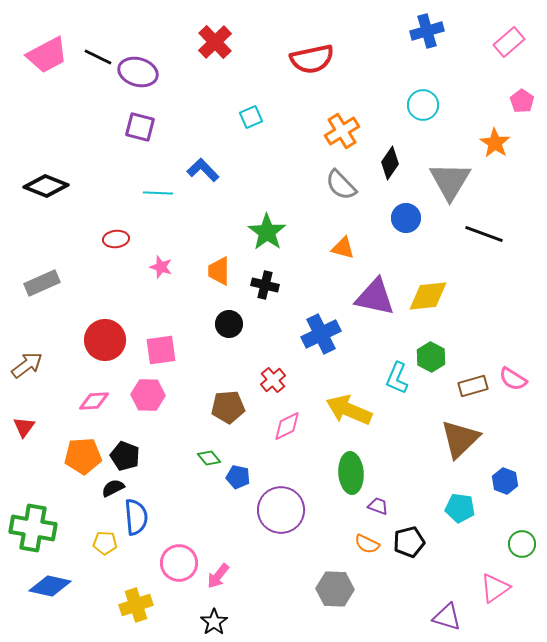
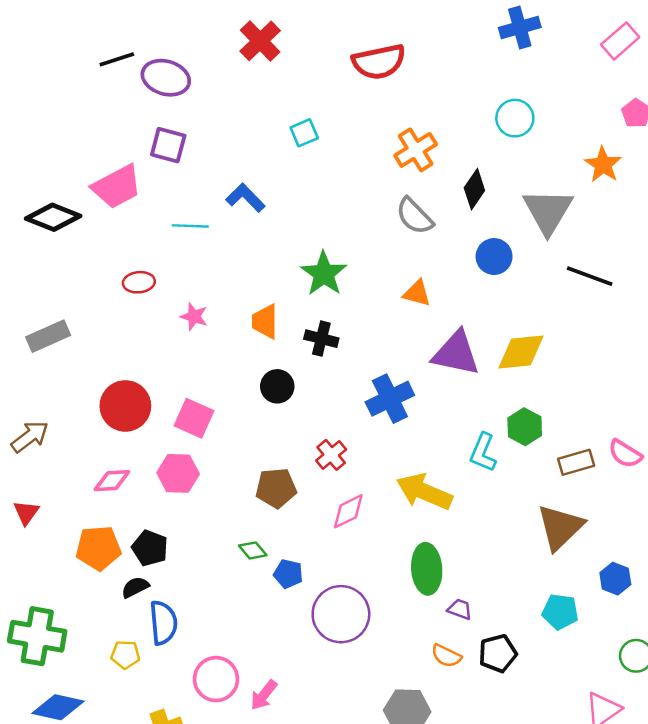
pink trapezoid: (47, 55) -> (117, 187), moved
black line: (98, 57) -> (117, 59), turned -44
pink square: (161, 350) -> (194, 418), turned 32

